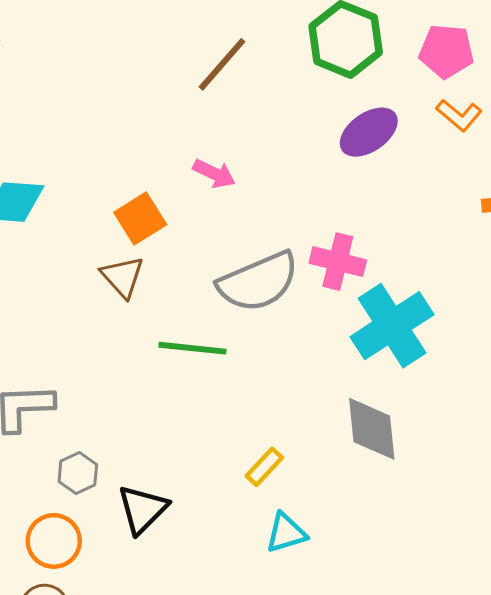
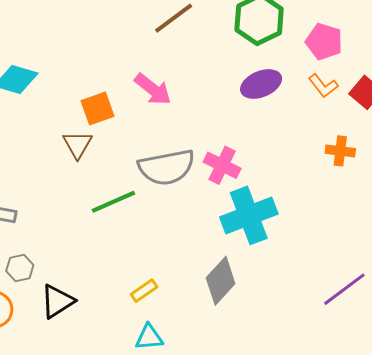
pink arrow: (214, 174) -> (153, 89), size x1.4
green line: (192, 348) -> (113, 202), turned -42
gray diamond: (372, 429) -> (221, 281), turned 36

